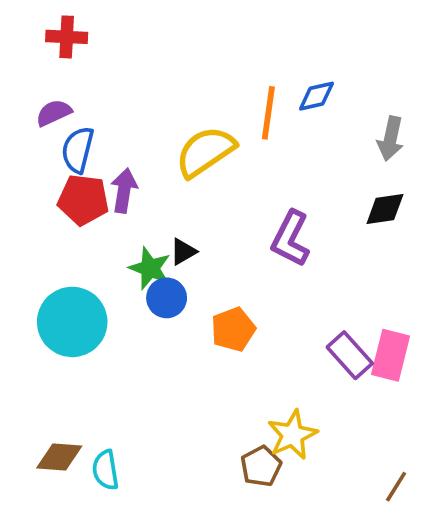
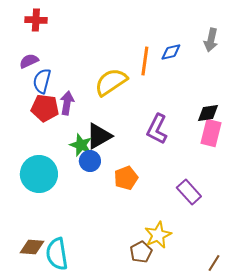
gray arrow: (391, 139) -> (211, 40), moved
black triangle: (183, 252) -> (99, 136), size x1.8
pink rectangle: (391, 355) -> (211, 133), moved
cyan semicircle: (105, 470) -> (57, 254), size x1.5

